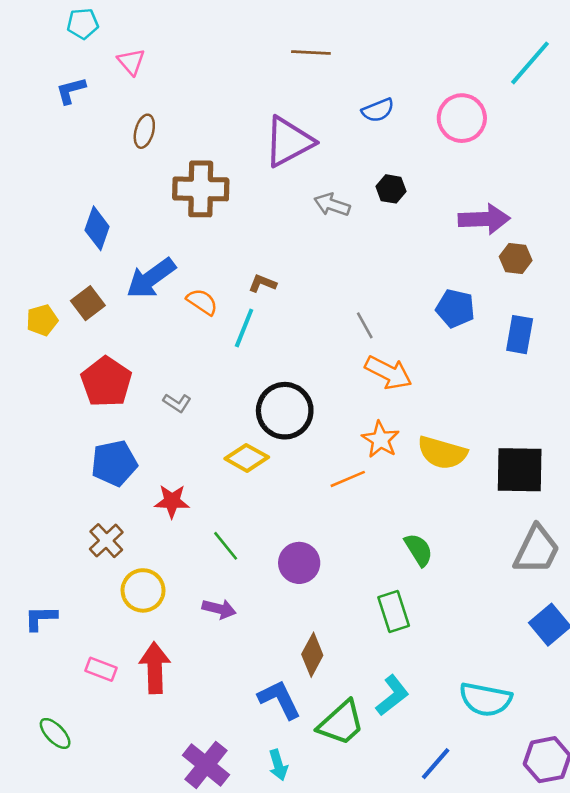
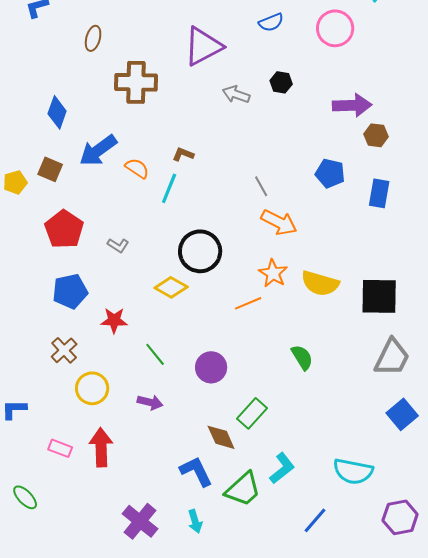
brown square: (88, 303) -> (50, 169), turned -30
green rectangle: (394, 611) -> (252, 413), moved, turned 60
brown diamond: (312, 655) -> (221, 437), turned -52

